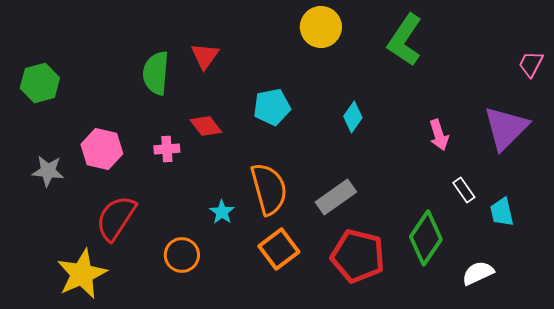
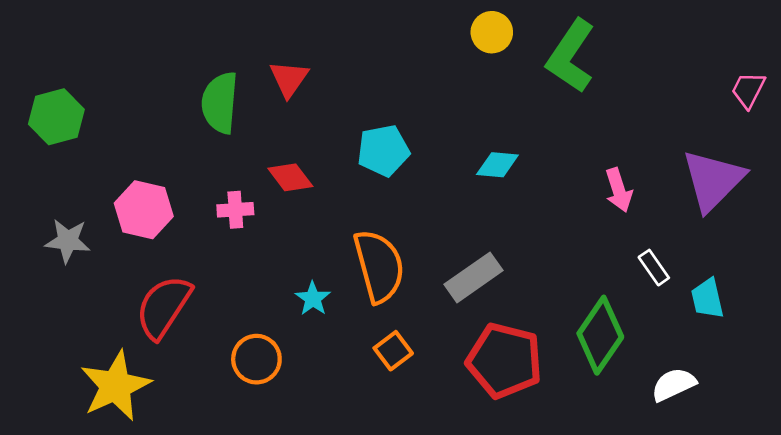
yellow circle: (321, 27) -> (492, 32), moved, size x0.7
cyan diamond: (353, 117) -> (497, 165), turned 60
orange square: (279, 249) -> (393, 351), size x0.7

